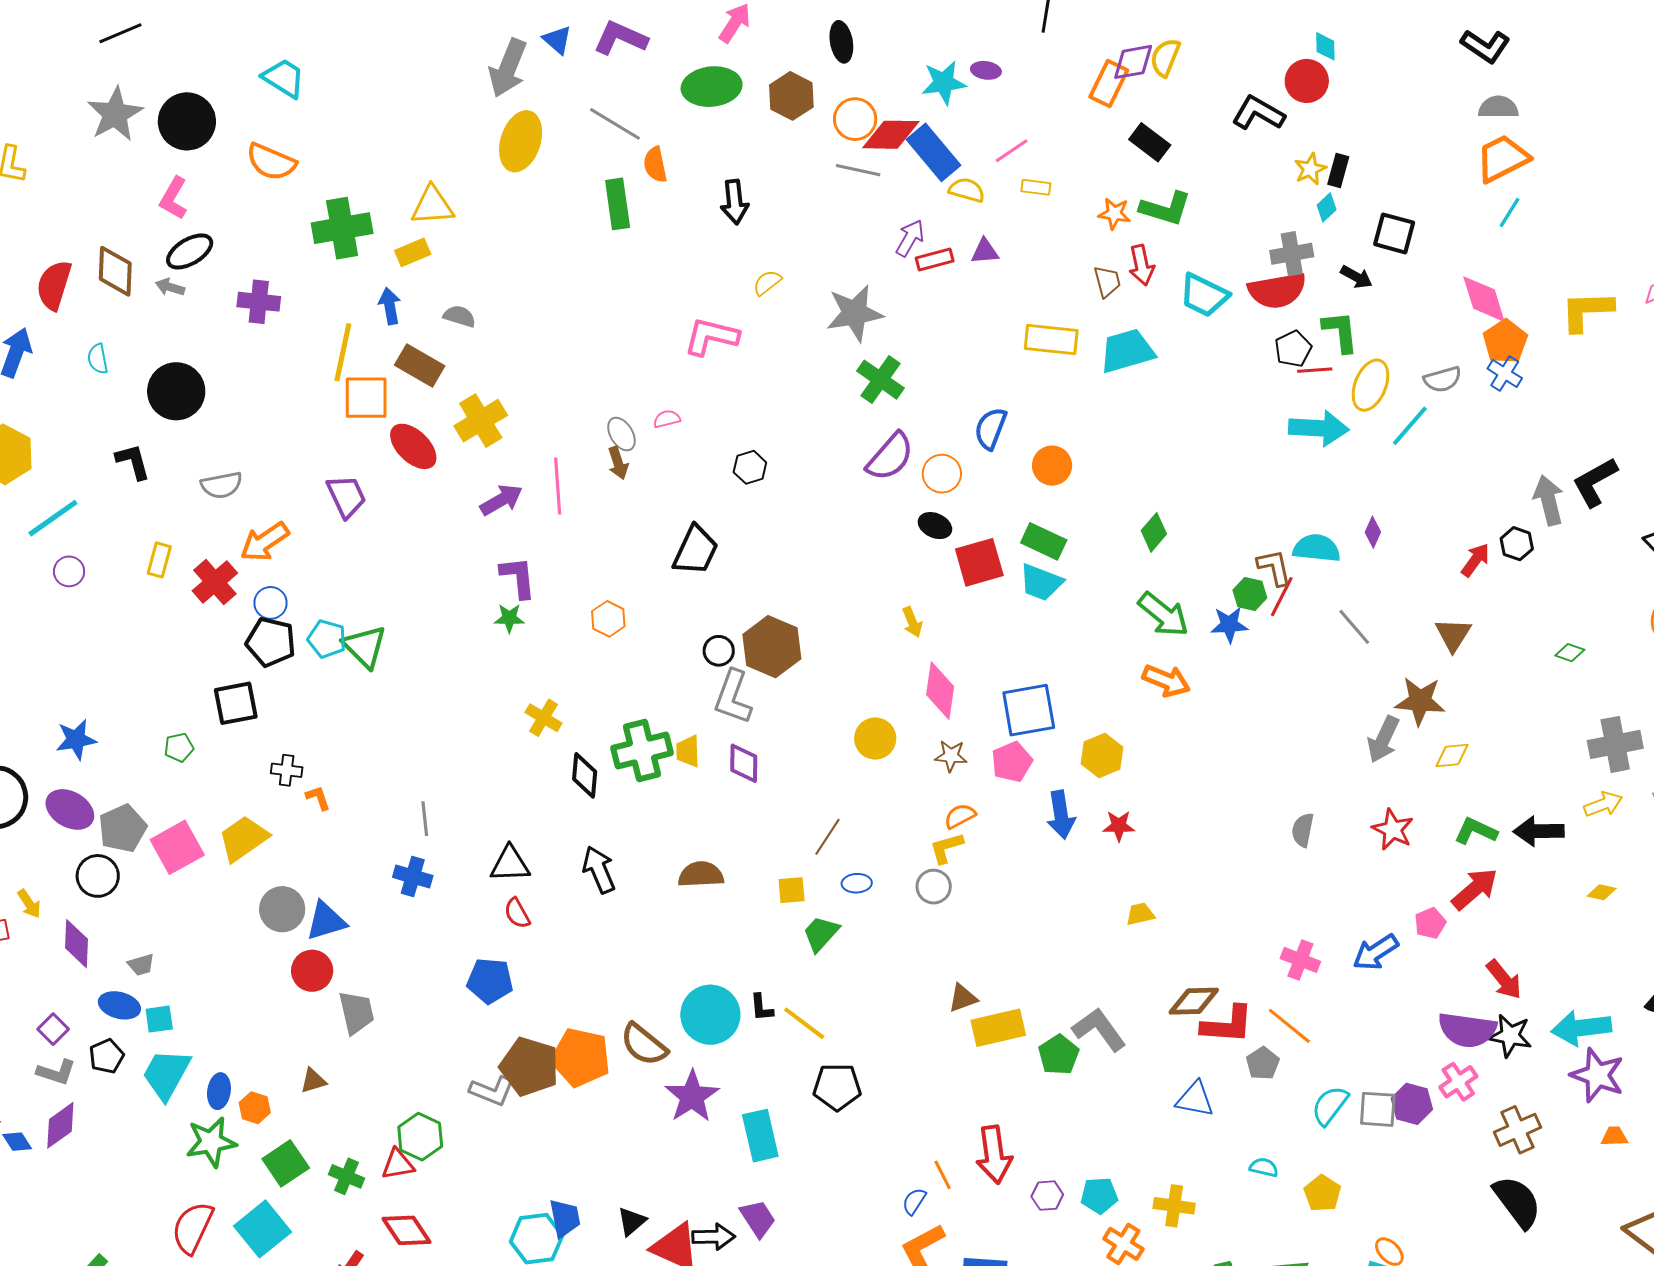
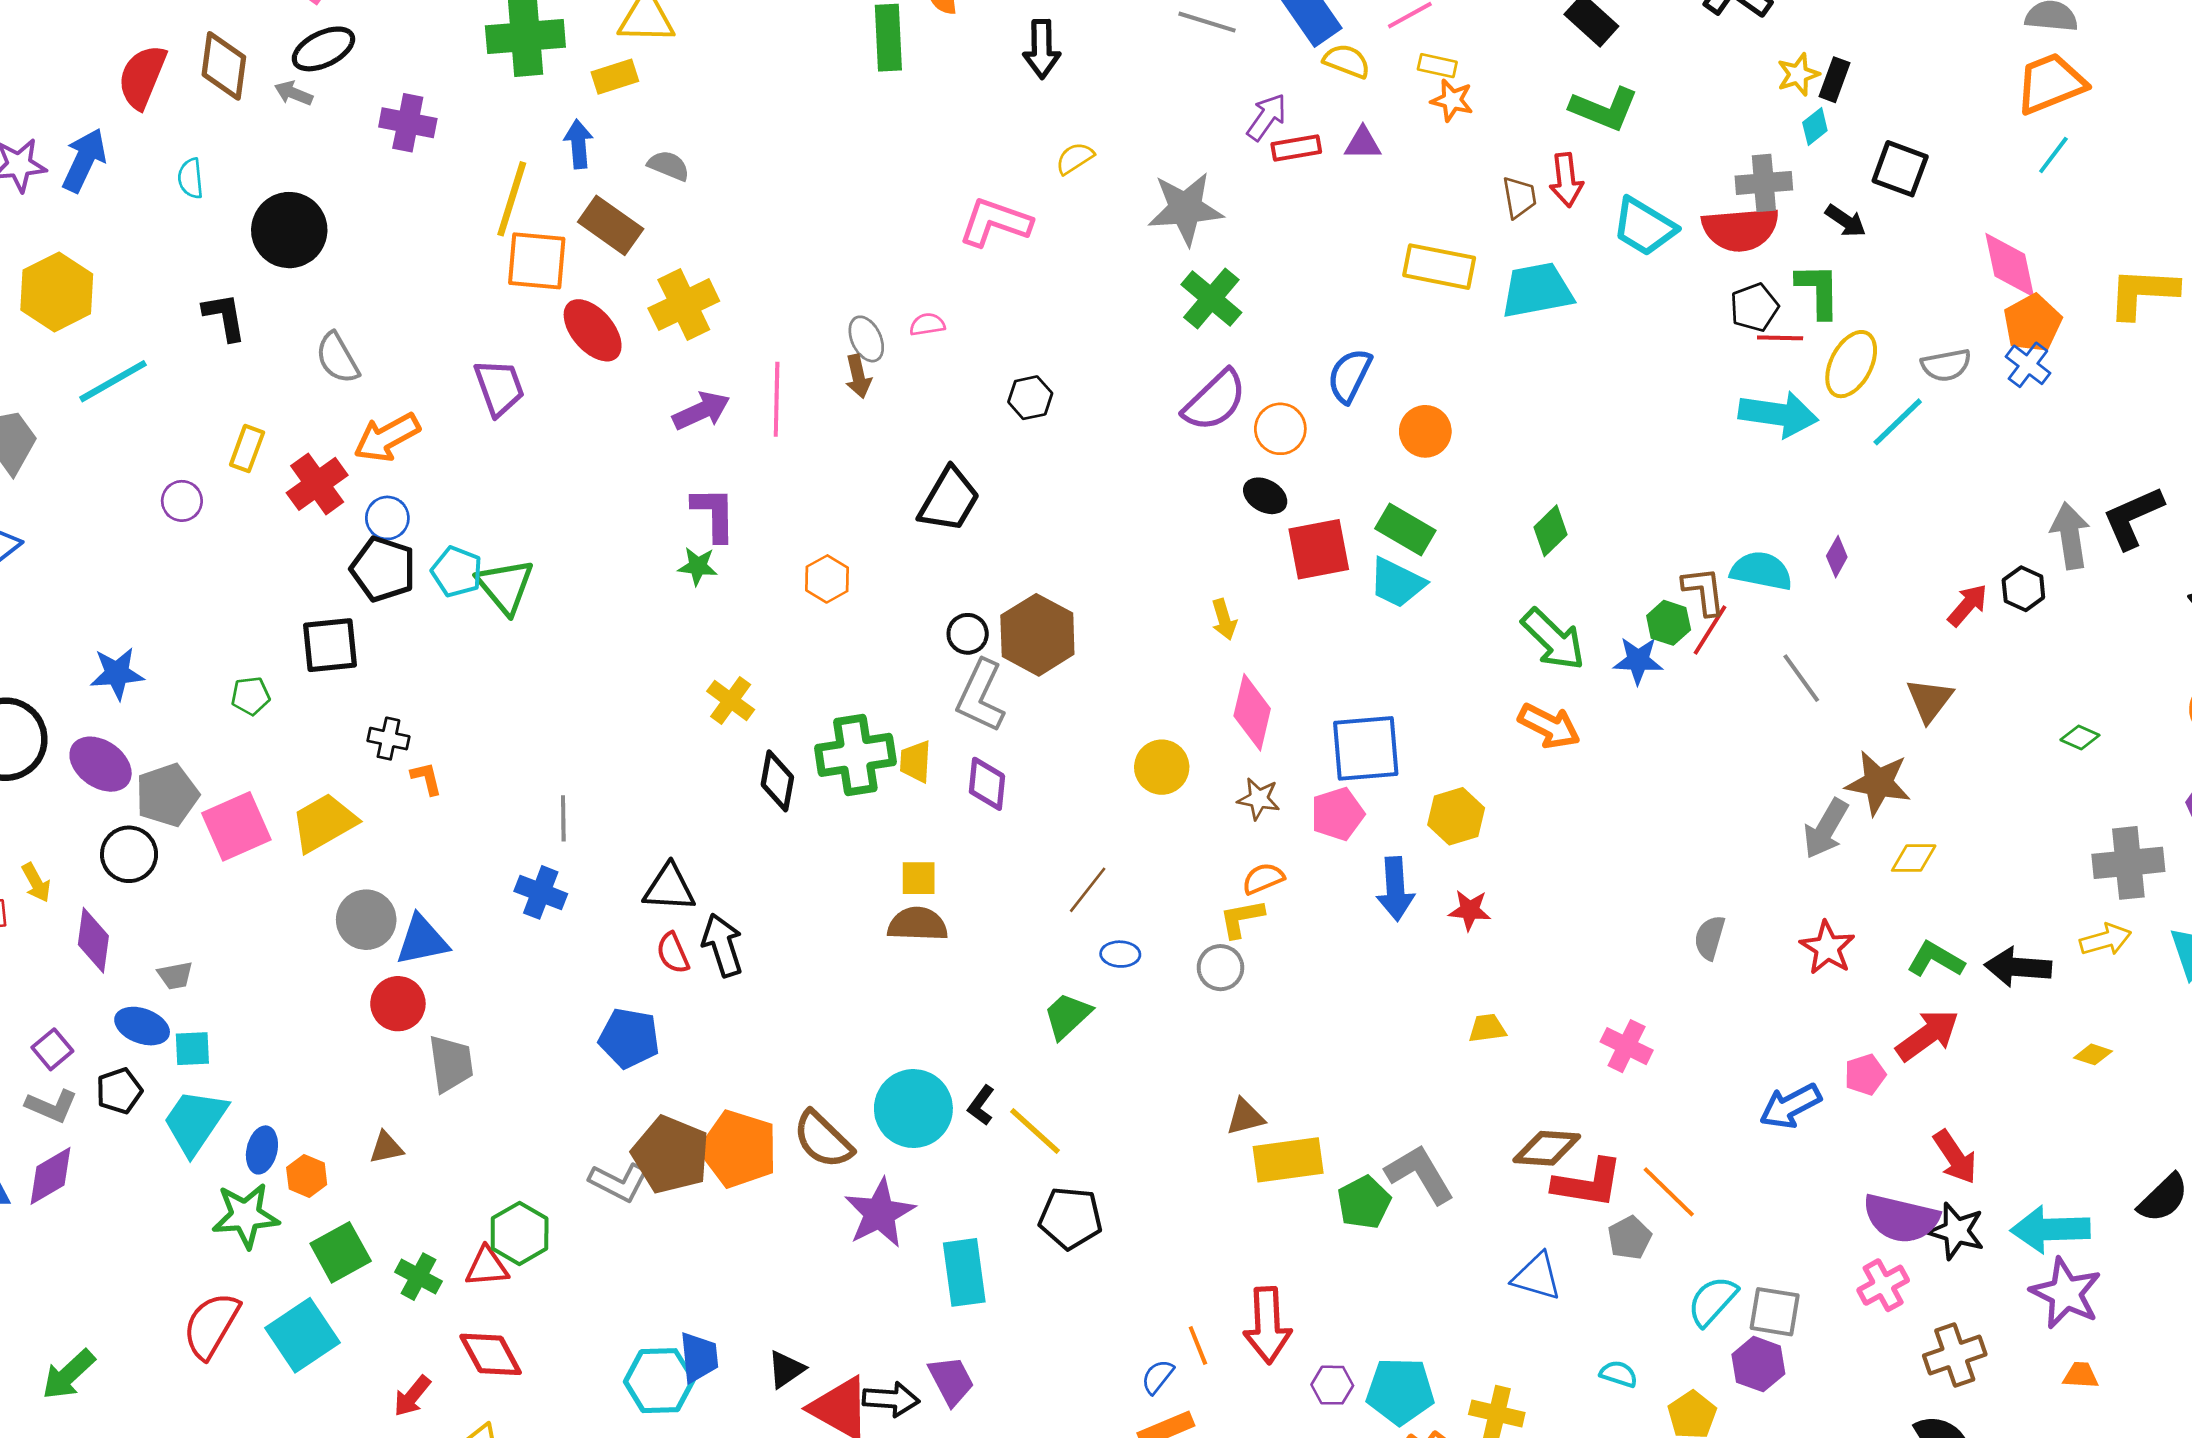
orange star: (1114, 214) -> (1452, 100), moved
gray semicircle: (222, 485) -> (337, 358), turned 66
purple circle: (69, 571) -> (182, 501), moved
black arrow: (599, 870) -> (723, 945), moved
yellow square: (792, 890) -> (919, 878), moved
pink cross: (1300, 960) -> (1627, 1046), moved
black L-shape: (762, 1008) -> (981, 1105), turned 36
purple hexagon: (1412, 1104) -> (1758, 1364), moved
cyan pentagon: (1099, 1195) -> (1400, 1391), size x1.4

